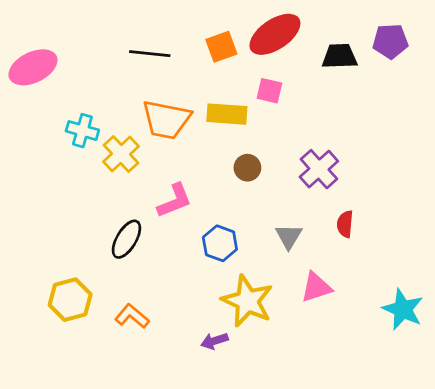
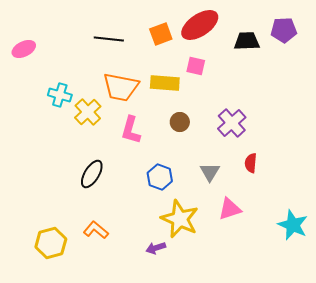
pink ellipse: (33, 67) -> (24, 49), size x0.7
pink L-shape: (175, 201) -> (131, 130), moved, turned 128
yellow hexagon: (70, 300) -> (51, 243), moved

